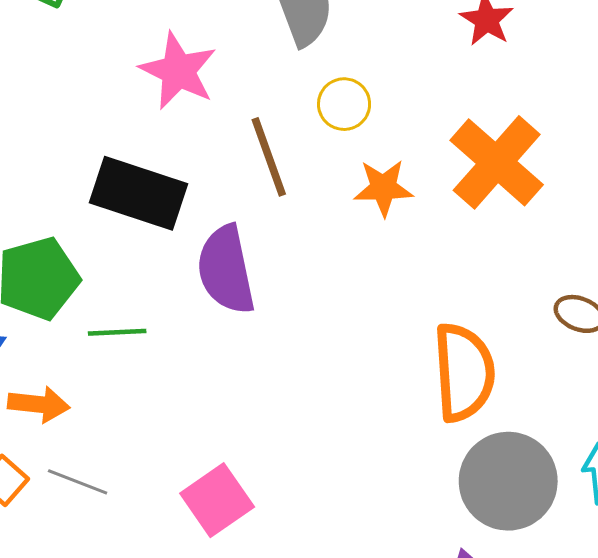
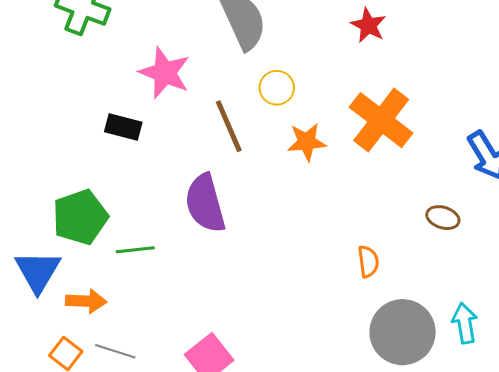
black rectangle: (138, 193) -> (123, 127), moved, size x0.6
orange semicircle: (464, 372) -> (368, 261), size x0.5

